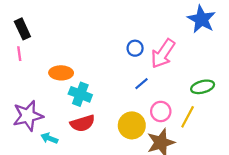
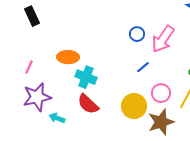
pink line: (19, 54) -> (29, 67), moved, turned 32
red semicircle: (83, 123) -> (88, 104), turned 60

